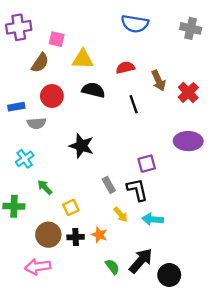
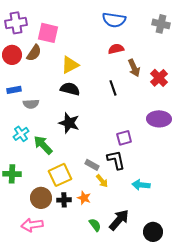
pink square: (57, 39) -> (48, 33), size x1.5
yellow triangle: (83, 59) -> (70, 65), moved, turned -30
red semicircle: (125, 68) -> (116, 49), moved
black semicircle: (93, 90) -> (70, 89), moved
red circle: (52, 96) -> (12, 55), moved
gray rectangle: (109, 185) -> (92, 165), moved, turned -32
green arrow: (45, 187) -> (43, 145), moved, size x1.5
yellow square: (71, 207) -> (60, 175), size x1.6
cyan arrow: (153, 219) -> (141, 185), moved
black circle: (169, 275) -> (153, 232), moved

